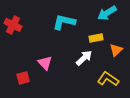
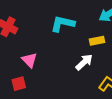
pink triangle: (45, 63) -> (29, 60), moved

